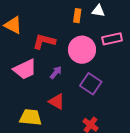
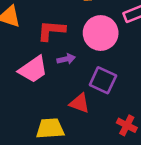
purple arrow: (56, 72) -> (66, 59), moved, turned 48
purple square: (91, 84) -> (103, 80), moved

